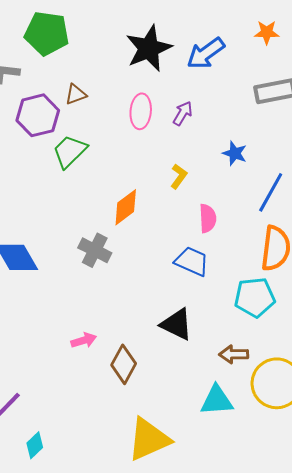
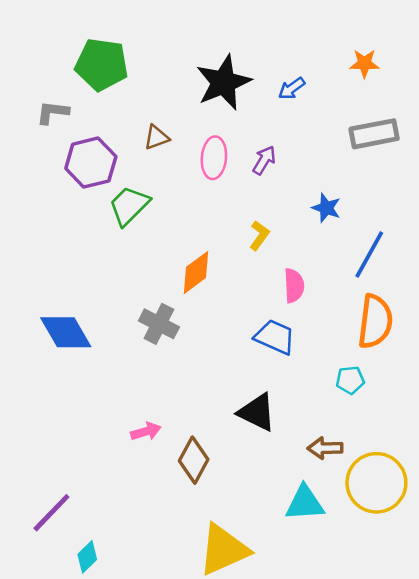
blue arrow: (206, 53) -> (292, 88), size x0.6
brown triangle: (76, 94) -> (157, 137), moved
cyan pentagon: (255, 297) -> (350, 380), size x0.6

